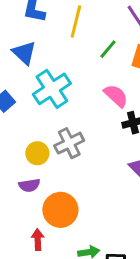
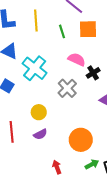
green line: (108, 49) -> (62, 31), turned -40
gray cross: (69, 143) -> (67, 88), moved
orange circle: (60, 210) -> (81, 140), moved

